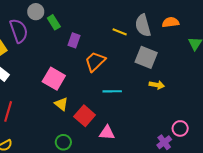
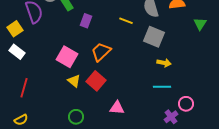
yellow line: (120, 32) -> (126, 21), moved
orange trapezoid: (95, 62) -> (101, 52), moved
cyan line: (112, 91) -> (162, 87), moved
red square: (85, 116) -> (96, 81), moved

